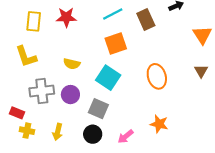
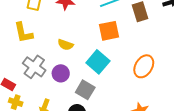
orange ellipse: (157, 76) -> (144, 66), turned 40
gray cross: (42, 91) -> (34, 67), turned 35

